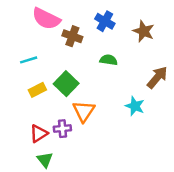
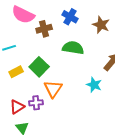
brown cross: (72, 36) -> (44, 29), turned -35
green semicircle: (109, 60) -> (73, 48), size x1.5

